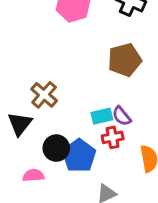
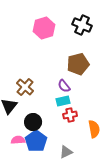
purple semicircle: (122, 116) -> (64, 86), moved
blue pentagon: (79, 156) -> (36, 141), moved

